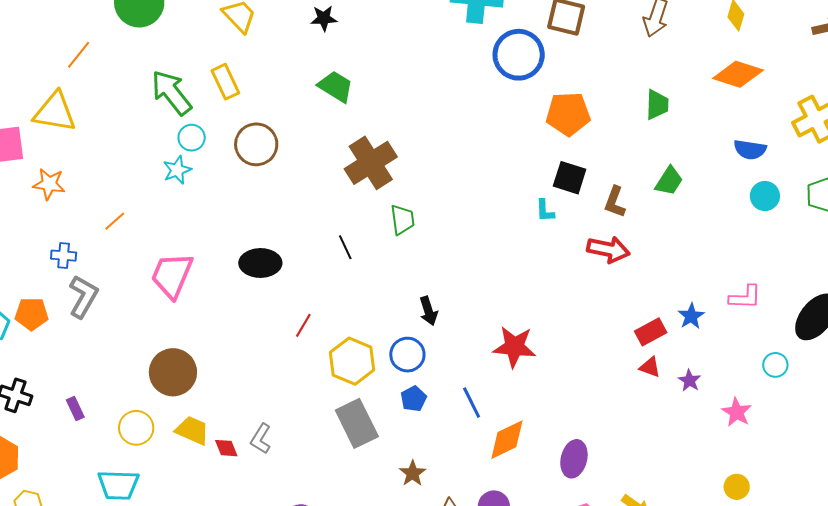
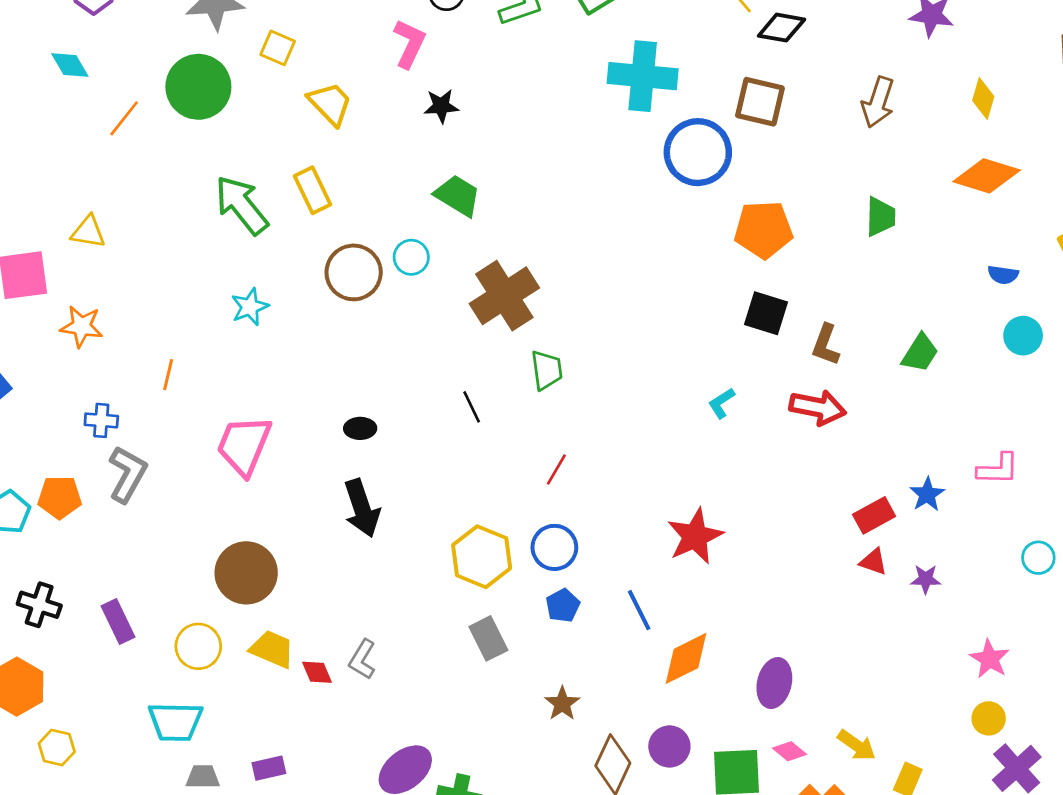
orange line: (79, 55) -> (124, 118), moved
yellow triangle: (55, 112) -> (88, 232), size x0.6
cyan circle: (192, 138) -> (411, 257), moved
blue semicircle: (750, 150) -> (1003, 275), size x0.7
green trapezoid: (669, 181) -> (920, 353), moved
cyan L-shape: (545, 211) -> (721, 403), moved, turned 60
orange line: (115, 221) -> (168, 375), turned -35
black ellipse: (260, 263) -> (360, 428), size x0.6
black arrow: (428, 311) -> (362, 508), moved, size x1.5
red line: (303, 325) -> (556, 469), moved
red star: (514, 347) -> (695, 536), turned -30
purple star: (689, 381) -> (926, 579), turned -30
purple rectangle: (75, 408) -> (118, 621), size x1.4
pink star: (737, 412) -> (990, 659), moved
gray rectangle: (357, 423) -> (488, 638), size x0.7

